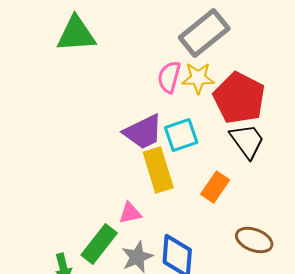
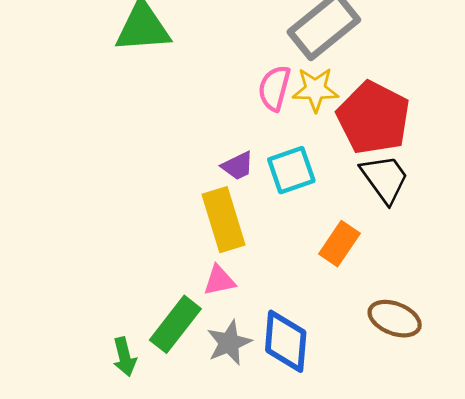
purple trapezoid: (143, 132) -> (238, 166), size x0.6
yellow rectangle: (158, 170) -> (223, 220), moved

